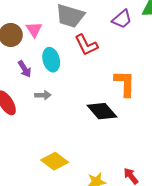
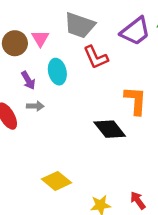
purple trapezoid: (122, 19) -> (135, 31), size x1.4
gray arrow: (43, 95) -> (35, 106), moved

